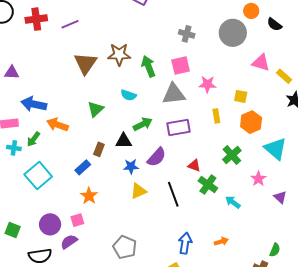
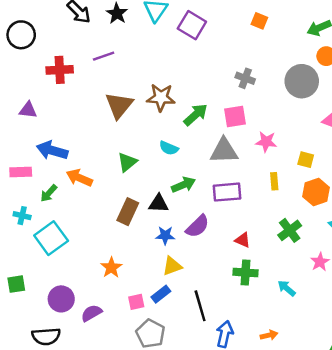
red cross: (36, 19) -> (60, 70), moved
green arrow: (148, 66) -> (196, 115), turned 65
cyan cross: (14, 148) -> (22, 216), moved
brown rectangle: (99, 149) -> (128, 212), size x1.5
blue rectangle: (83, 167) -> (161, 294), moved
green cross: (208, 184) -> (245, 273), moved, turned -36
black line: (173, 194) -> (200, 306), moved
pink square: (77, 220) -> (136, 302), moved
green square: (13, 230) -> (16, 284), moved, turned -35
purple semicircle: (69, 242) -> (91, 313), moved

